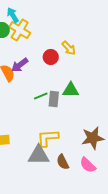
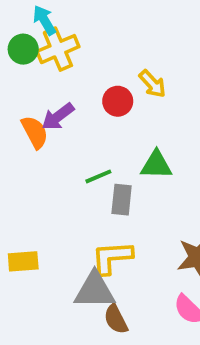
yellow cross: (20, 30) -> (58, 49), turned 35
gray rectangle: (54, 99) -> (122, 200), moved
brown semicircle: (63, 162) -> (116, 319), moved

